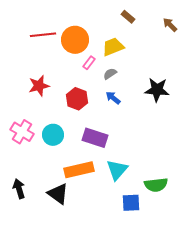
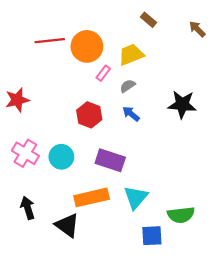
red star: (39, 86) -> (17, 100), moved
black arrow: (19, 189) -> (28, 208), moved

